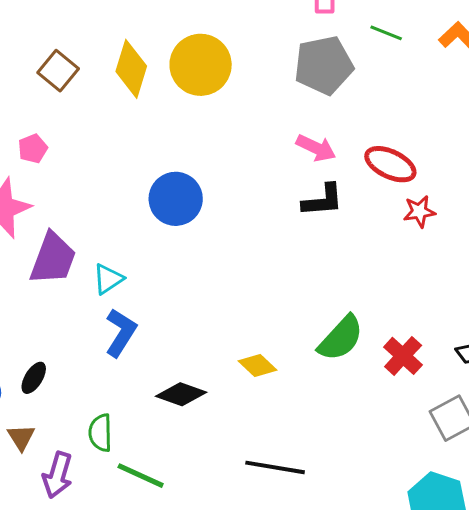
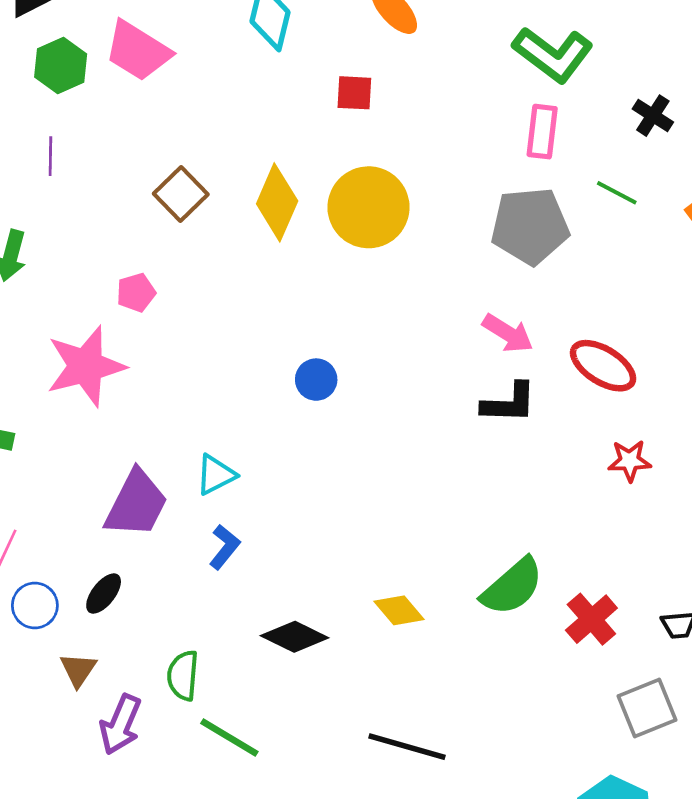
blue circle: (176, 199) -> (316, 380), size x0.6
red star: (419, 211) -> (630, 461), moved
purple trapezoid: (53, 259) -> (136, 504), moved
blue L-shape: (121, 333) -> (224, 547), size x0.7

